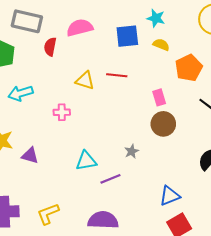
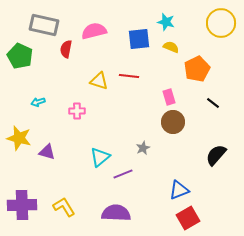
cyan arrow: (21, 93) -> (38, 102), moved, size x0.6
cyan triangle: (86, 161) -> (100, 157), turned -30
yellow L-shape: (48, 214) -> (64, 207), turned 80

